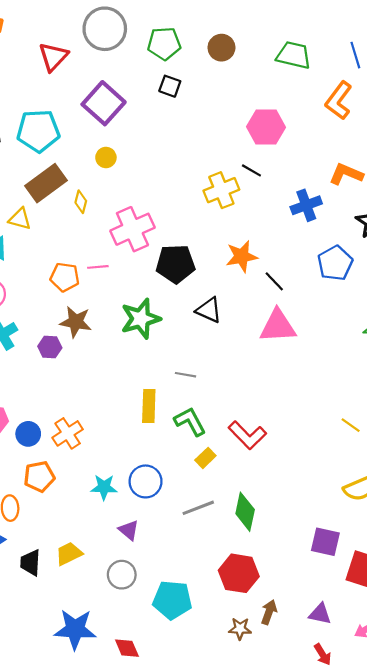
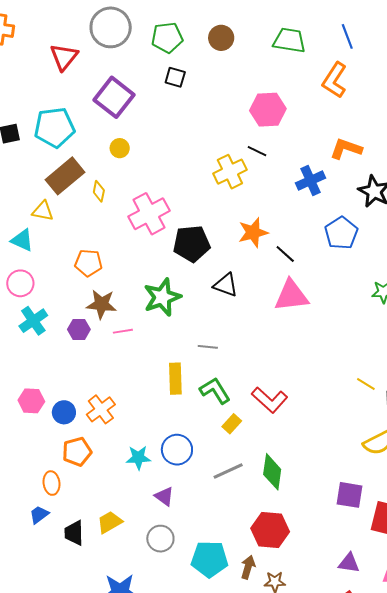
pink line: (98, 267) -> (123, 331), moved
brown arrow: (269, 612) -> (248, 567), moved

